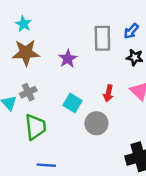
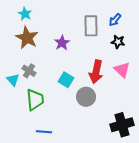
brown star: (26, 53) -> (27, 38), turned 30
gray cross: (28, 92) -> (29, 71), turned -32
red arrow: (108, 93) -> (96, 72), size x1.6

